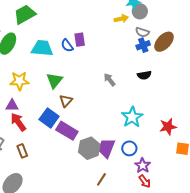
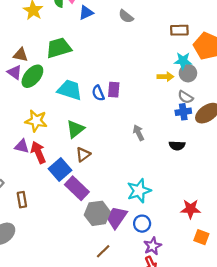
gray arrow: (110, 80) -> (138, 133), moved
cyan star: (132, 117) -> (139, 191), moved
red arrow: (18, 122) -> (38, 152), moved

